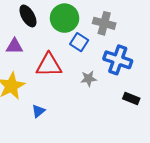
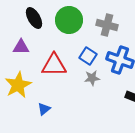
blue square: (79, 42) -> (88, 56), moved

